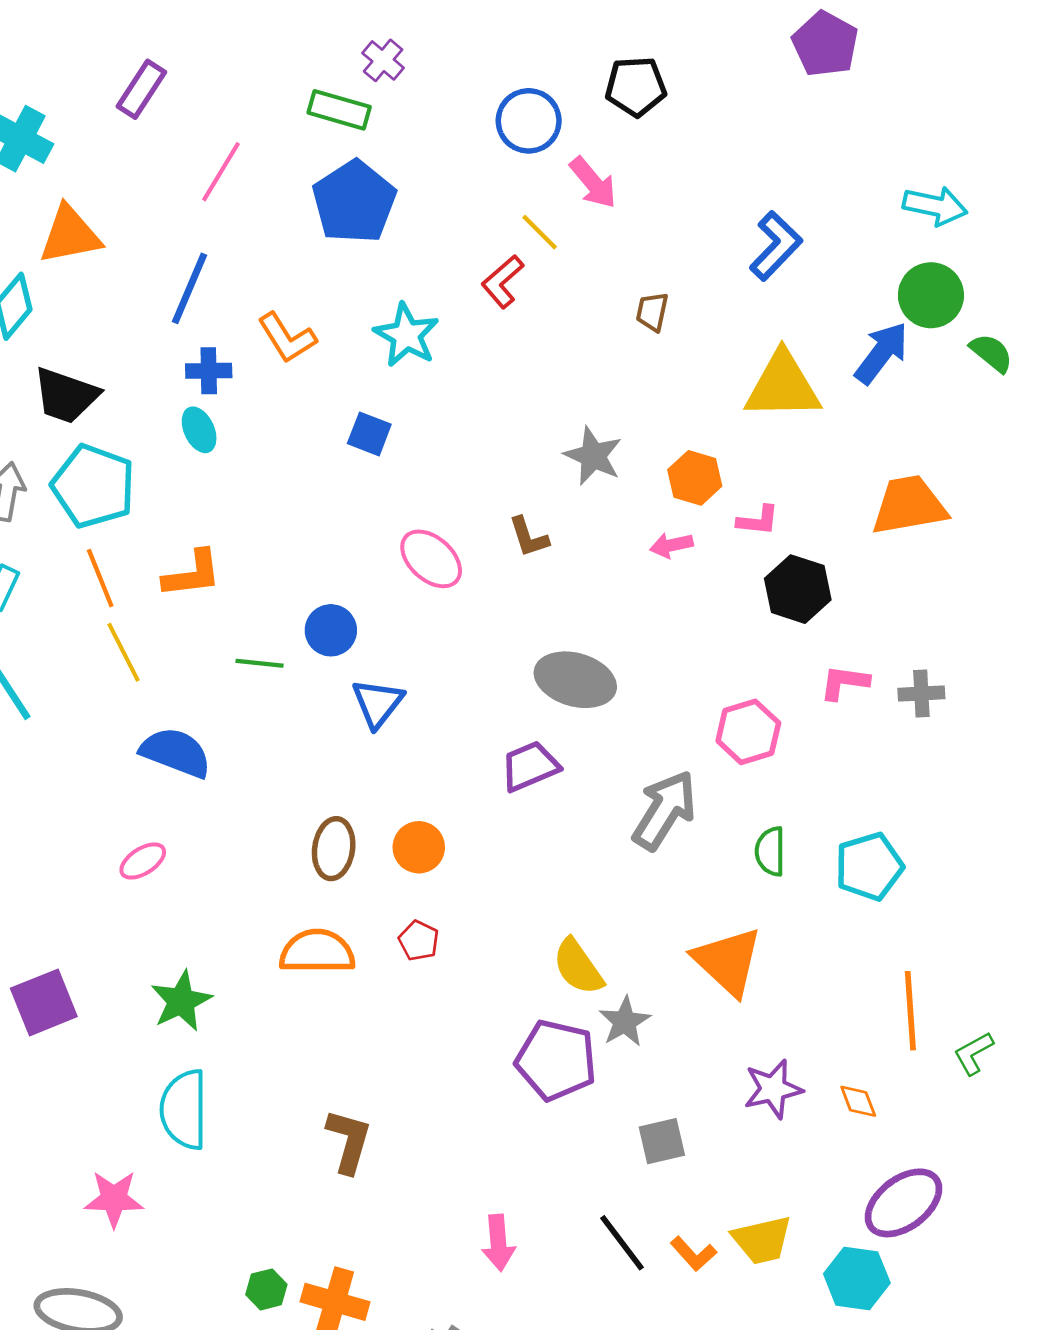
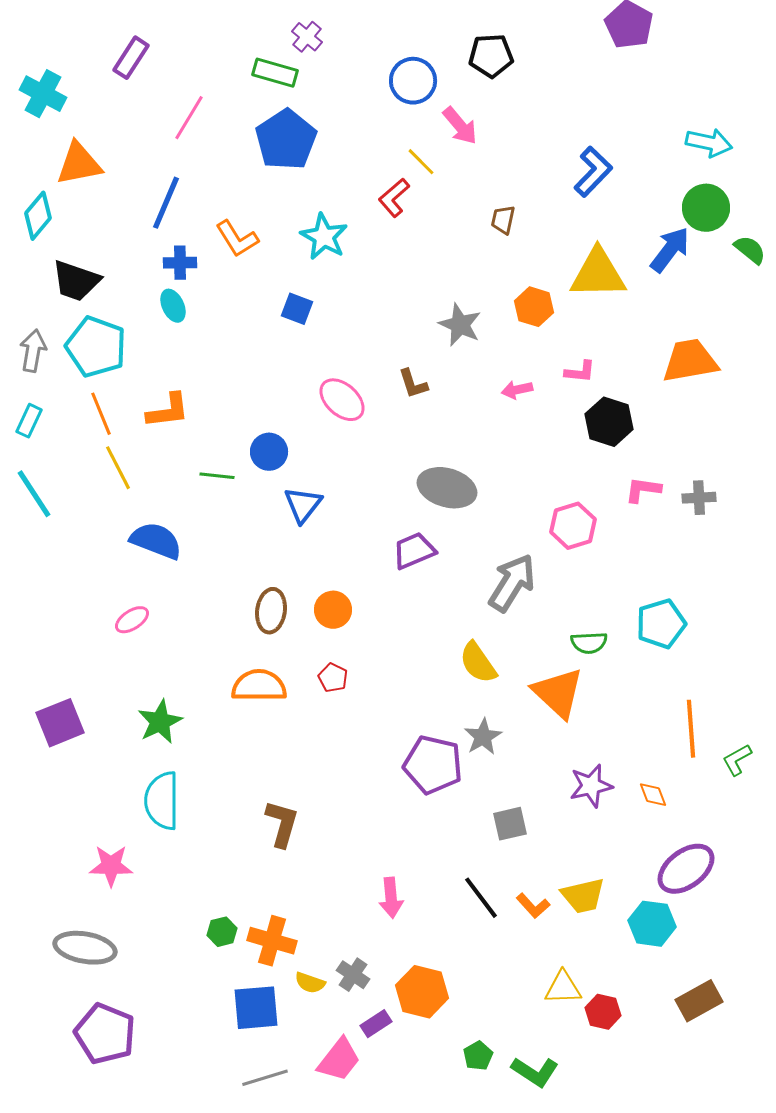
orange hexagon: (695, 478) -> (534, 307), moved
green semicircle: (770, 851) -> (589, 643), moved, turned -93
yellow semicircle: (578, 967) -> (478, 663), moved

